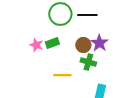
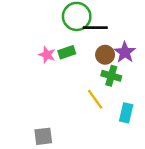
black line: (87, 15) -> (95, 28), moved
yellow line: (62, 75) -> (95, 99), moved, turned 54

